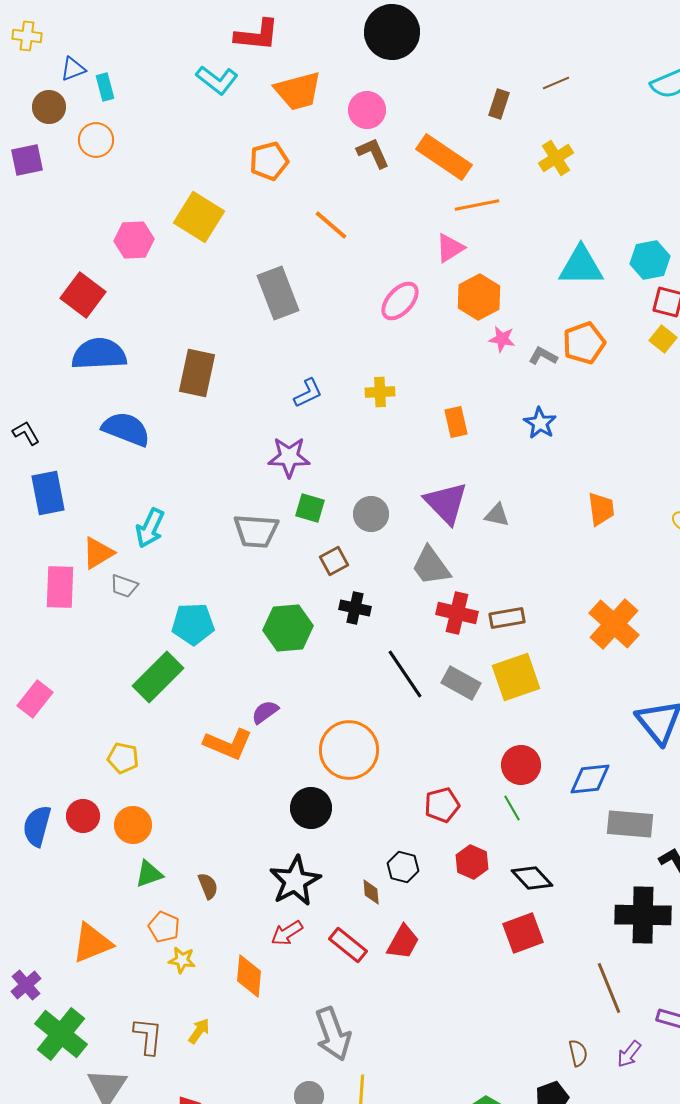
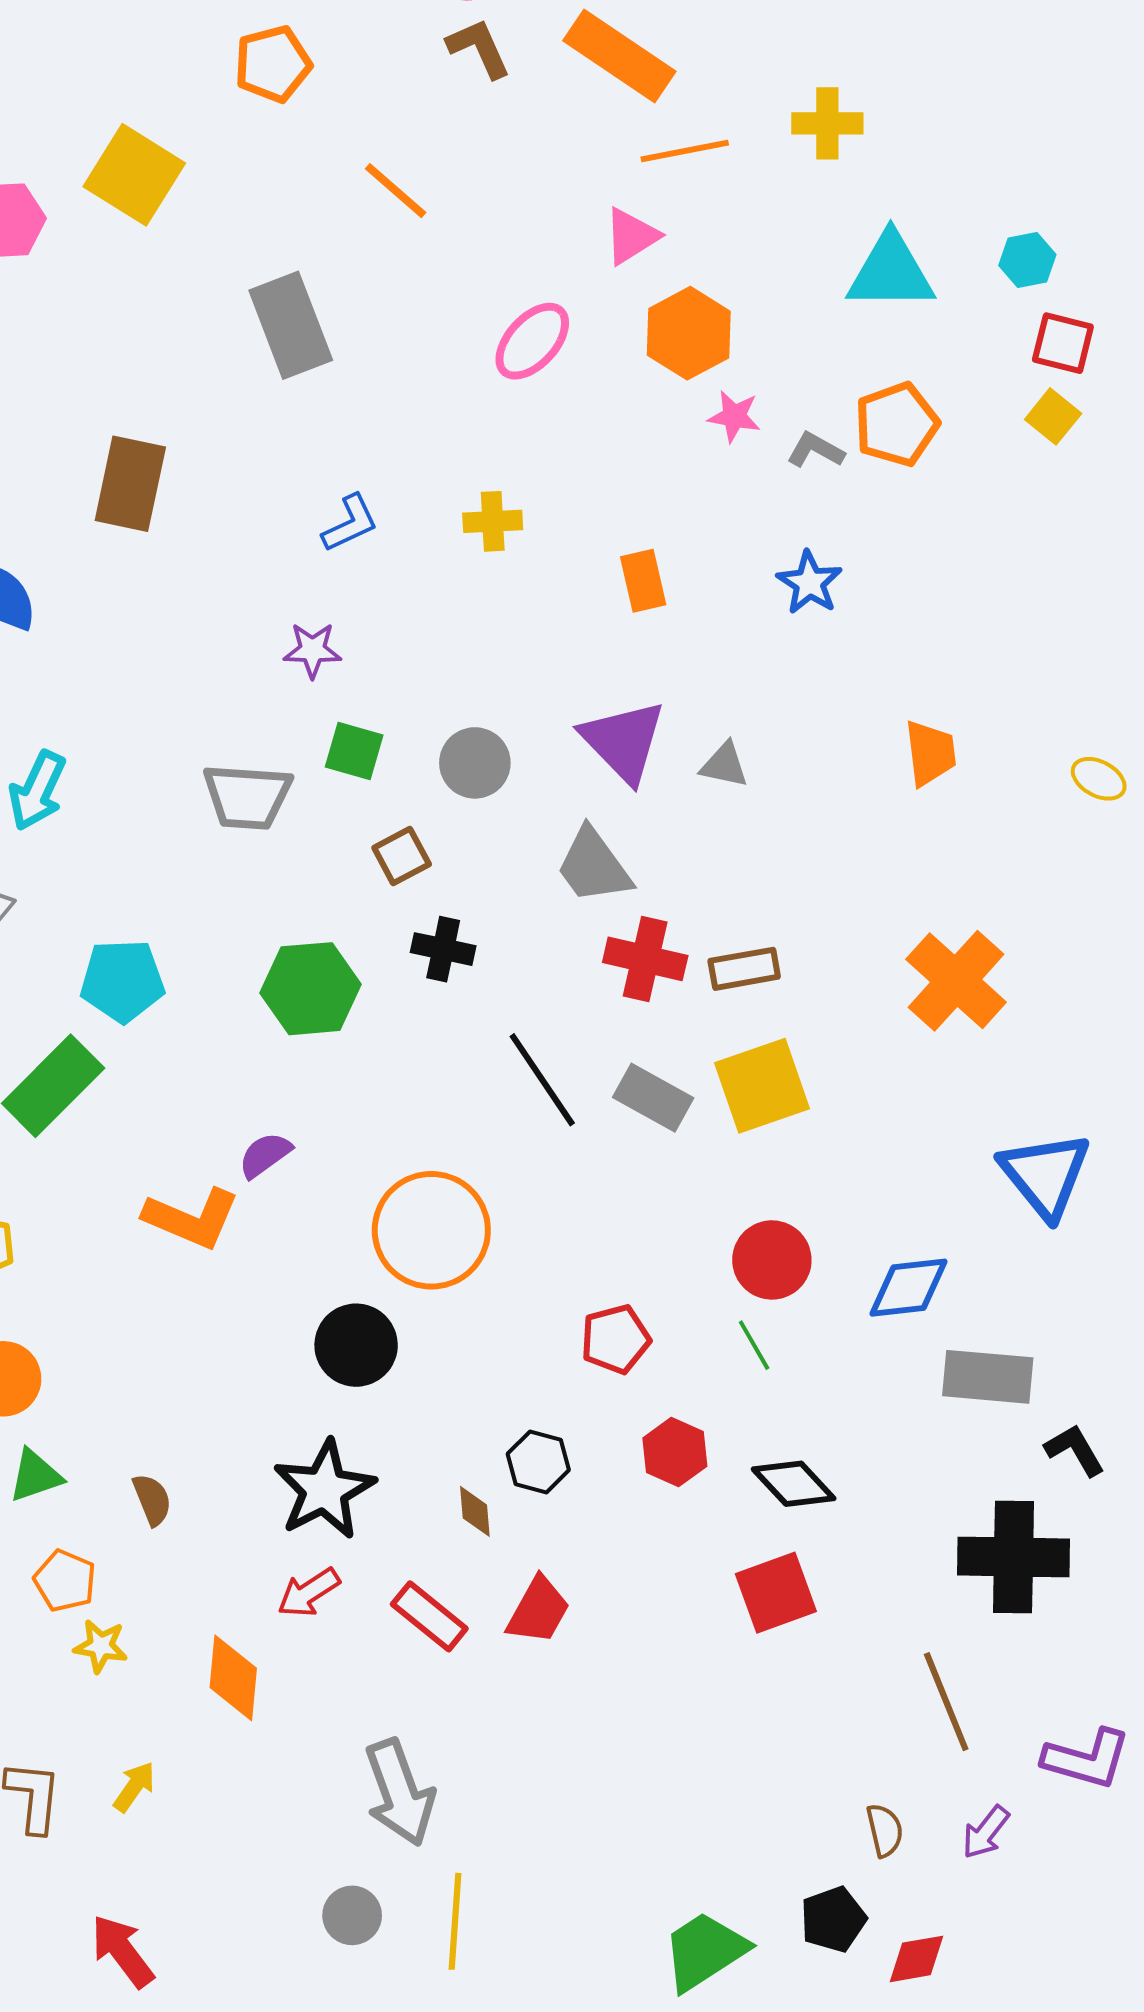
yellow cross: (556, 158) -> (827, 123), moved, turned 32
cyan hexagon: (650, 260) -> (1027, 260), size x0.7
purple star: (289, 457) -> (312, 650), size x0.7

